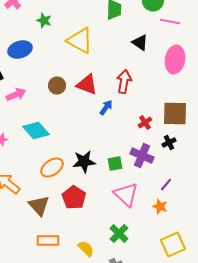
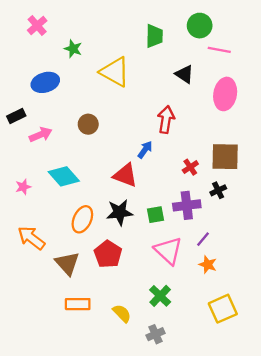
red triangle: (87, 85) -> (125, 175), moved
purple cross: (142, 156) -> (187, 205), turned -30
orange ellipse: (52, 168) -> (82, 219), turned -30
purple line: (166, 185) -> (203, 239), moved

